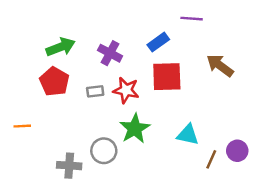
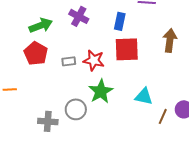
blue rectangle: (158, 42) -> (120, 21), turned -42
purple cross: (110, 53) -> (79, 16), moved
brown arrow: (220, 65) -> (170, 40), turned 60

